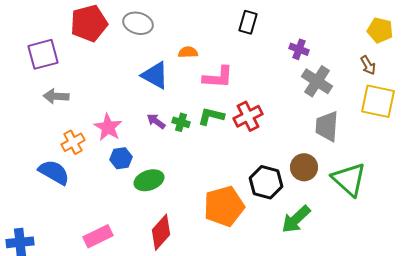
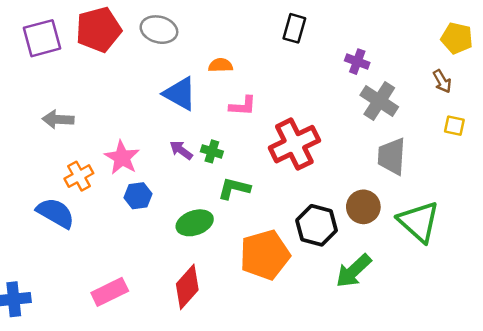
purple square: (43, 54) -> (42, 38), moved
pink L-shape: (218, 77) -> (243, 106), moved, size x0.7
yellow square: (378, 101) -> (454, 126), size x0.5
green L-shape: (211, 116) -> (234, 188), moved
red cross: (248, 116) -> (294, 144), size x1.4
green ellipse: (149, 180) -> (195, 223), moved

